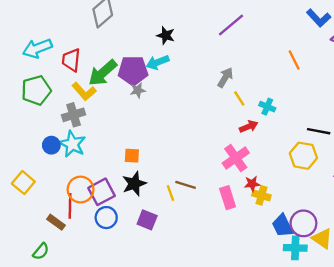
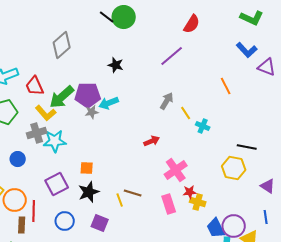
red trapezoid: (71, 60) -> (35, 86), turned -30
cyan arrow: (158, 62) -> (109, 103), moved
yellow line: (239, 98) -> (186, 113), moved
red arrow: (249, 126) -> (152, 141), moved
cyan star: (72, 144) -> (55, 141), moved, turned -30
orange circle: (81, 190) -> (15, 200), moved
purple square: (102, 192) -> (57, 184), moved
brown rectangle: (56, 222) -> (22, 225), turned 56

